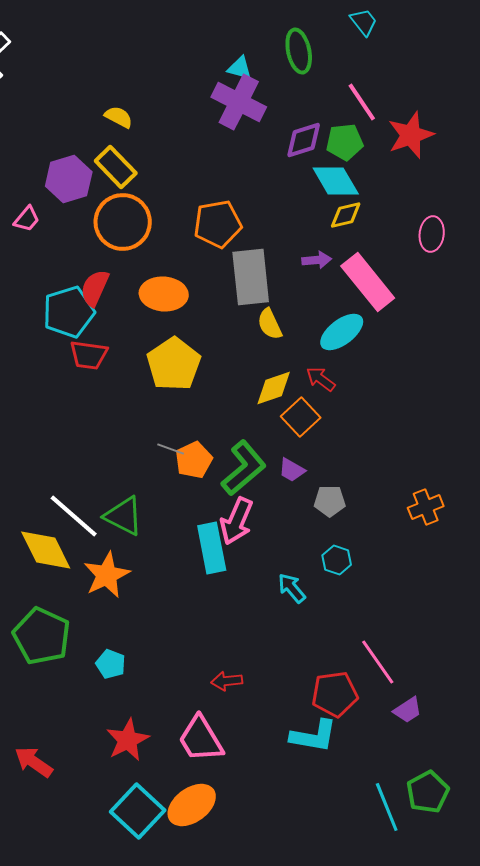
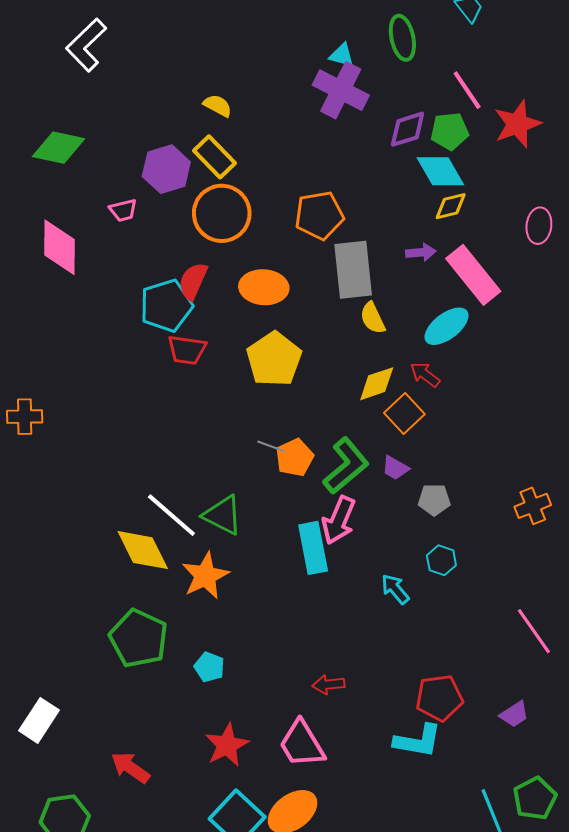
pink trapezoid: (27, 219) -> (123, 210), turned 36
pink line: (378, 662) -> (534, 631), moved

